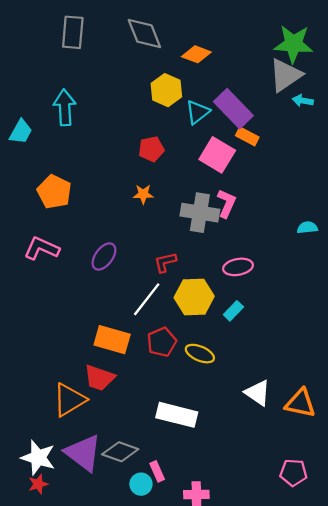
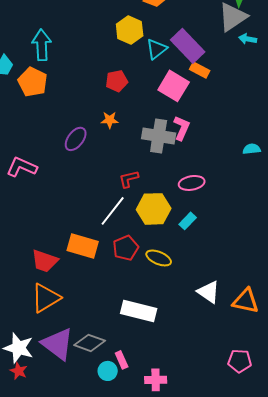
orange pentagon: (54, 192) -> (33, 82), moved
purple ellipse: (104, 257) -> (76, 139), moved
red trapezoid: (99, 378) -> (45, 261), moved
red star: (38, 484) -> (19, 371), turned -30

